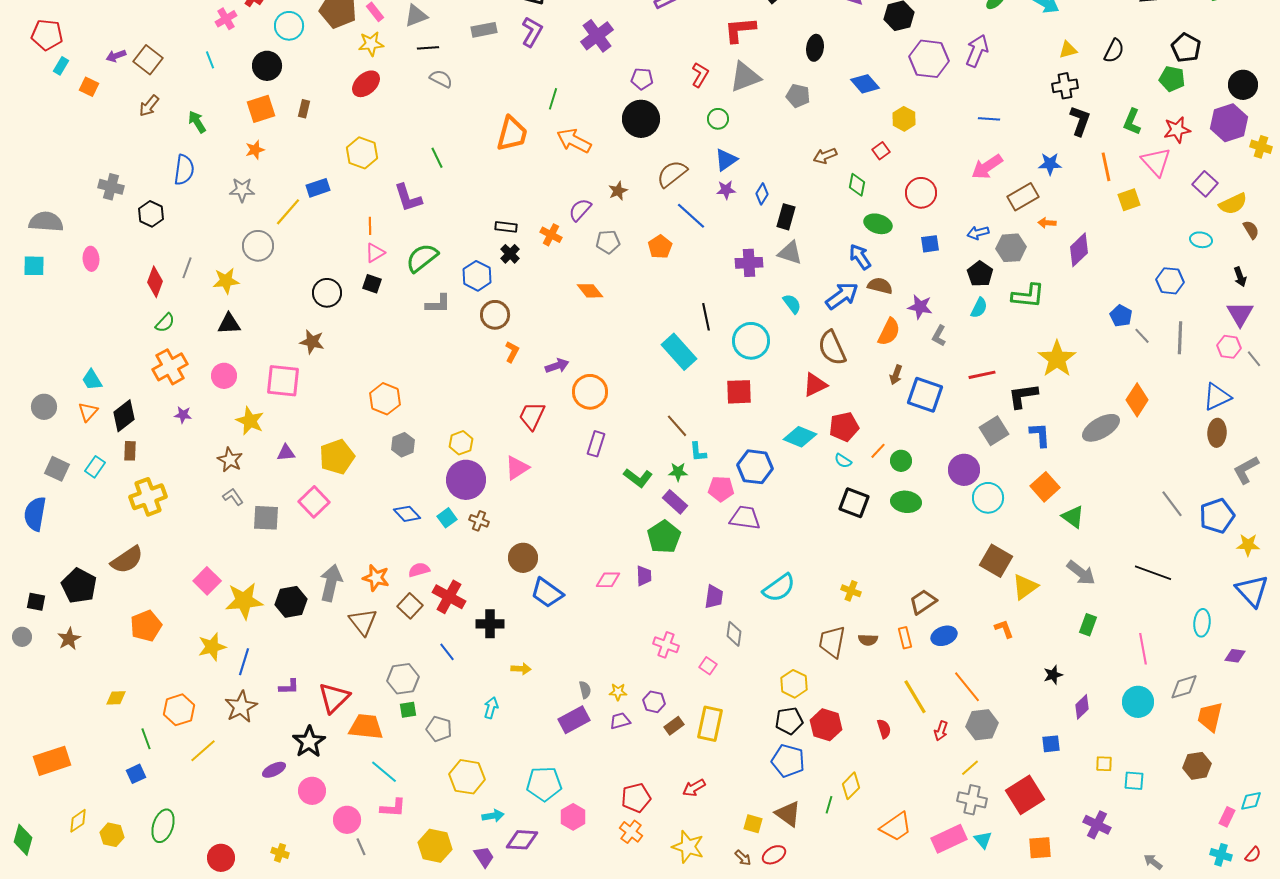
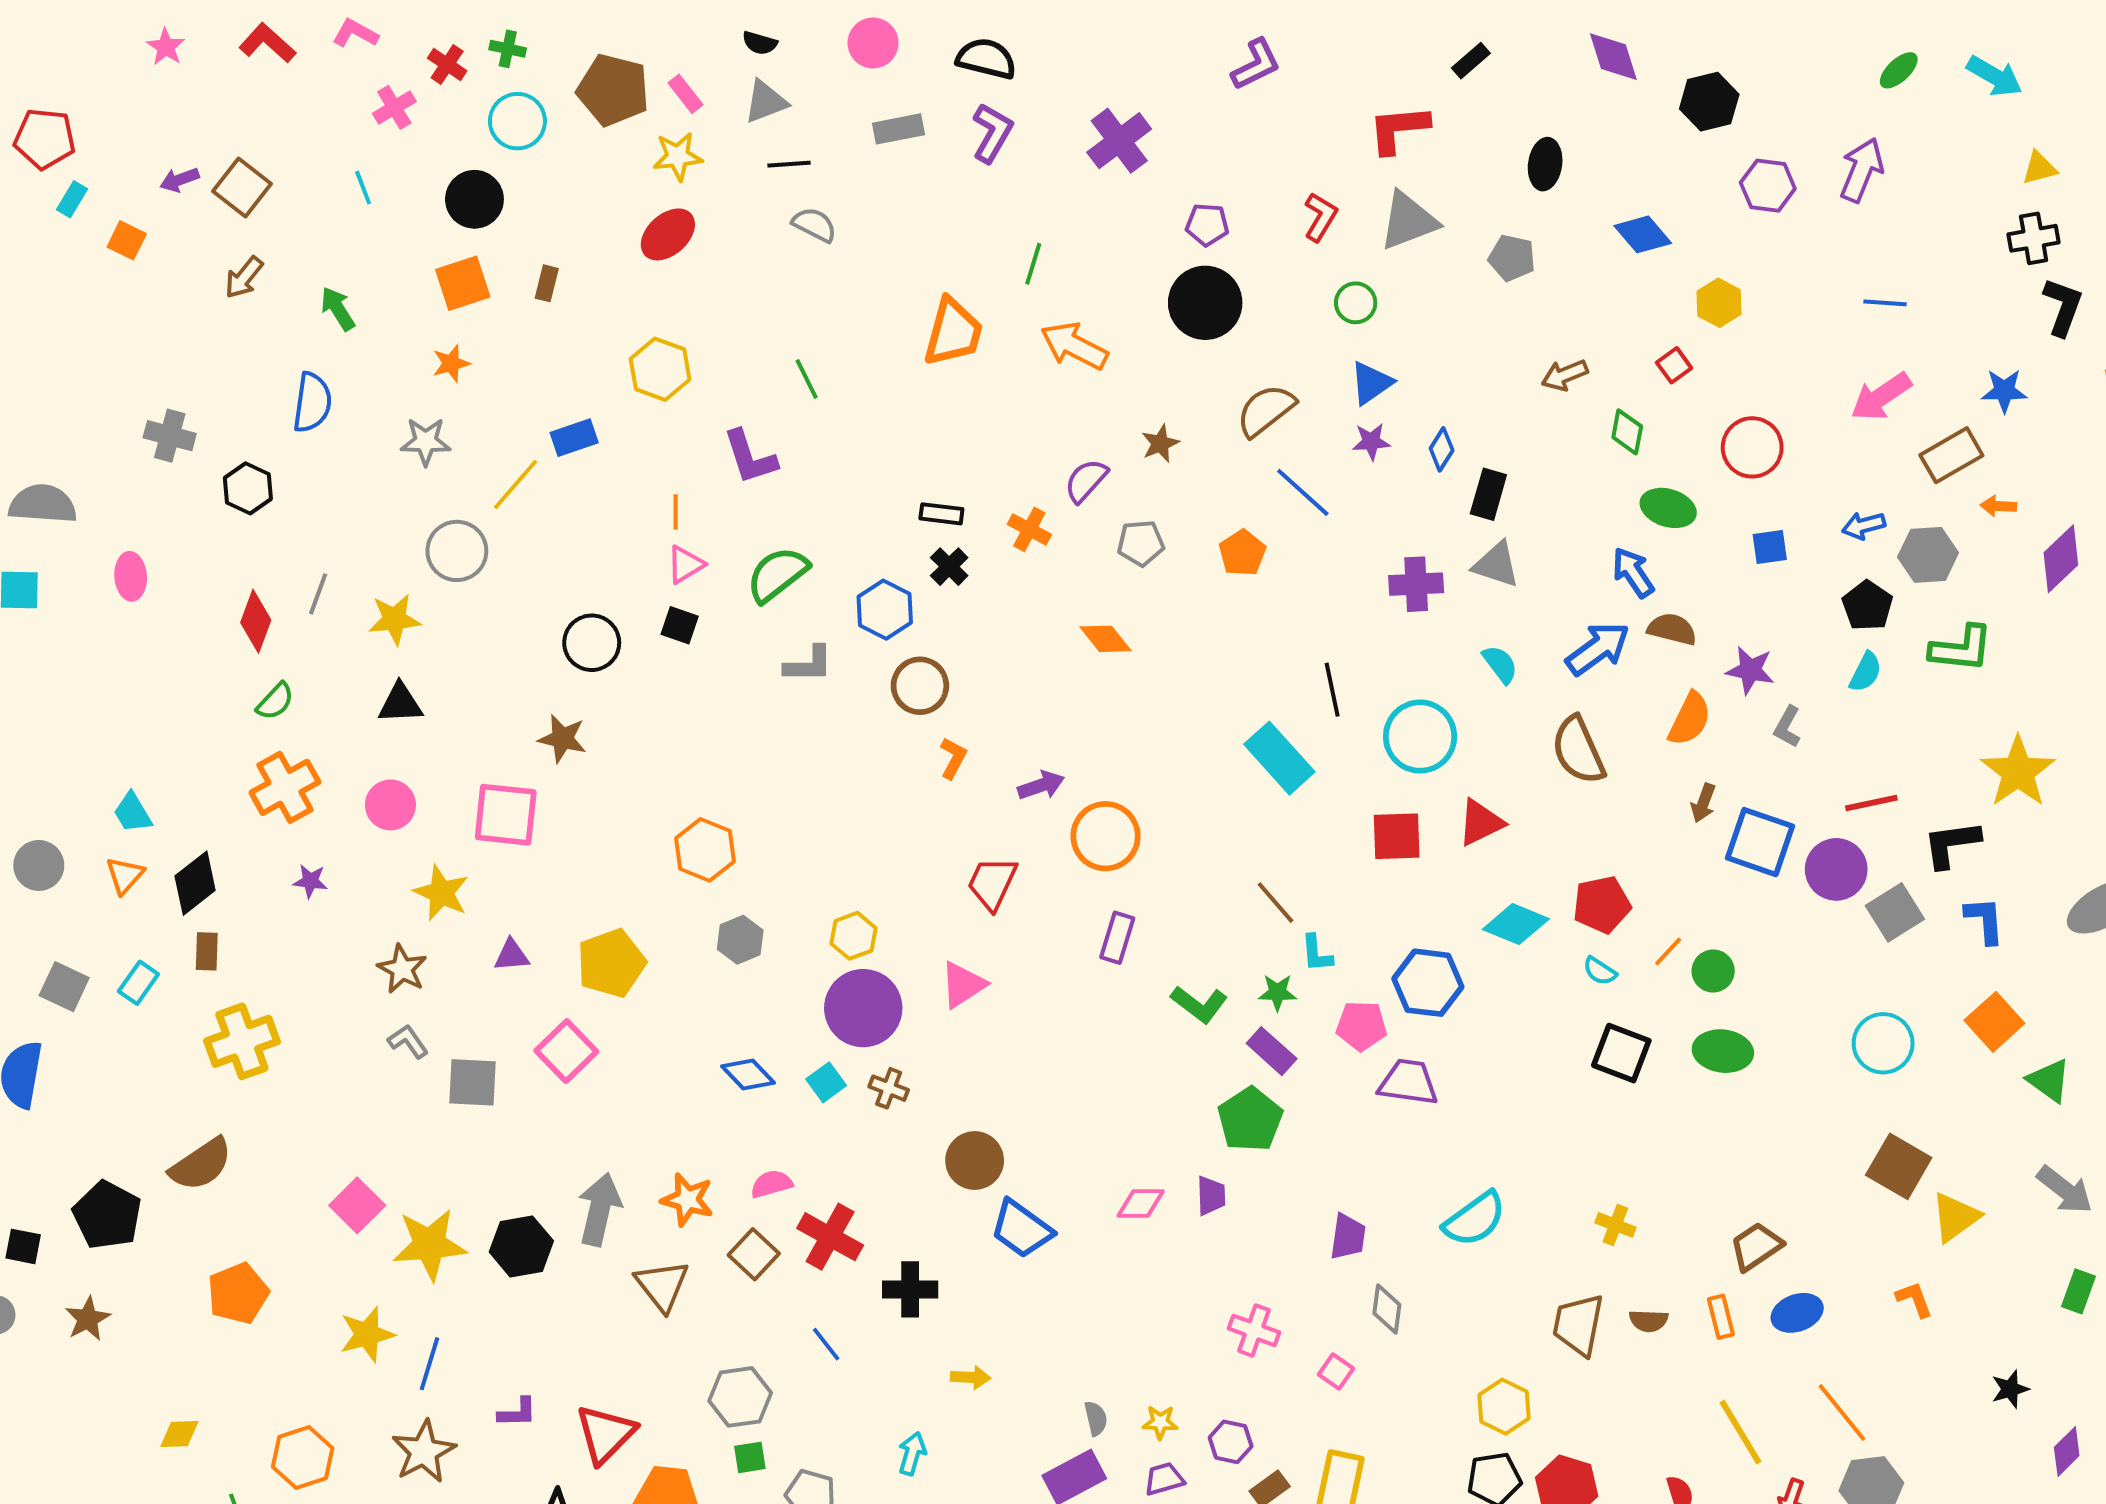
purple hexagon: (929, 59) -> (1768, 186), size x0.7
red triangle: (815, 385) -> (1481, 823), moved
purple circle: (964, 470) -> (1836, 869), moved

